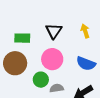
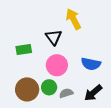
yellow arrow: (85, 31) -> (73, 19), moved, size x1.5
brown circle: (15, 63) -> (27, 89), moved

